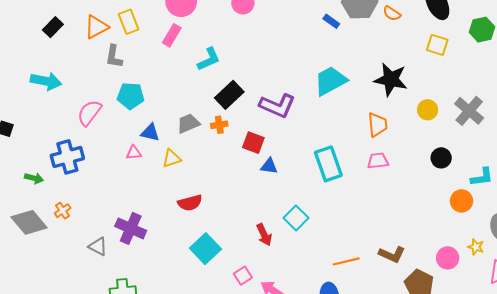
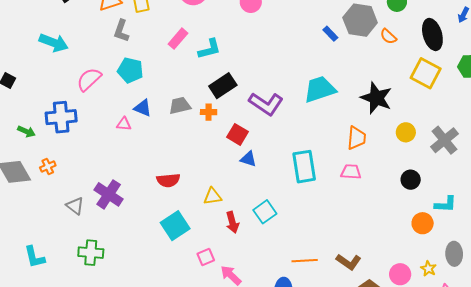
pink rectangle: (172, 35) -> (178, 39), moved
yellow square: (437, 45) -> (426, 73), size x1.4
yellow triangle: (172, 158) -> (213, 196), moved

